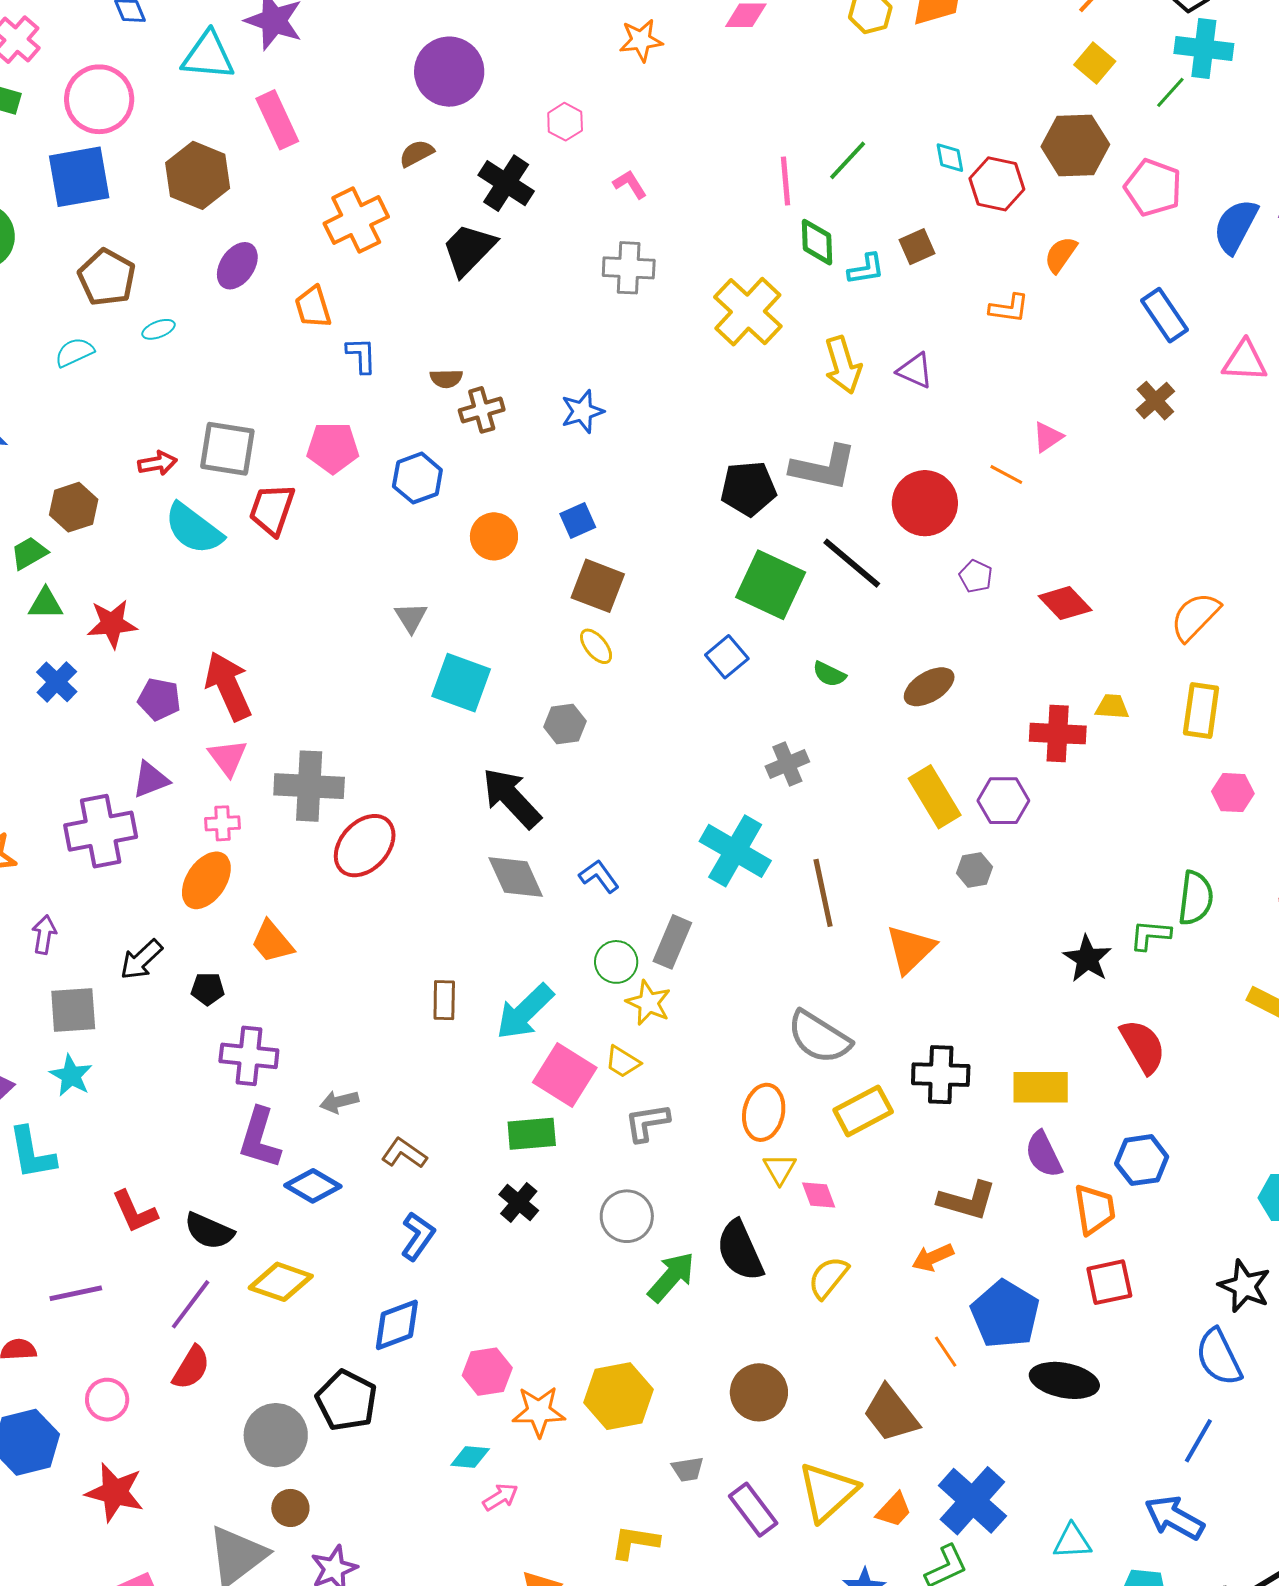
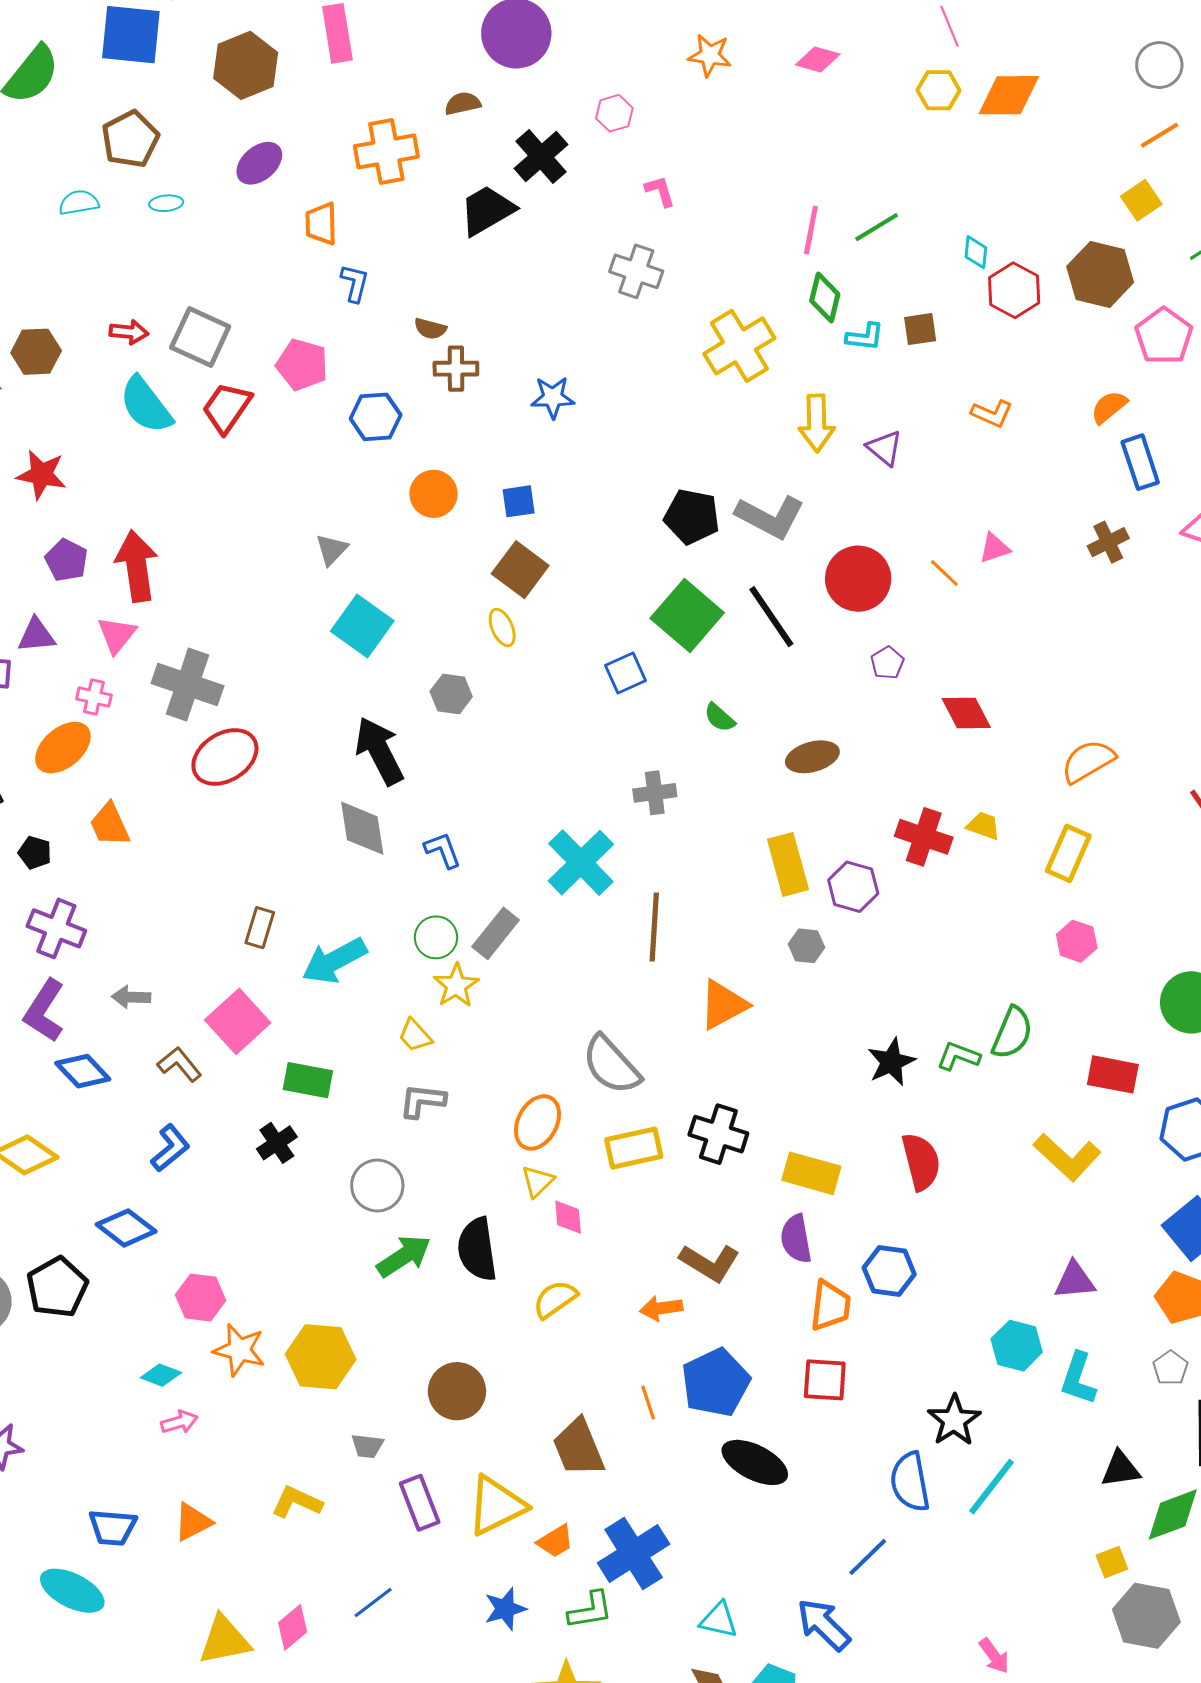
orange semicircle: (1061, 255) -> (1109, 407), moved
pink square: (565, 1075) -> (238, 1021), moved
blue diamond: (397, 1325) -> (126, 1228), turned 42

